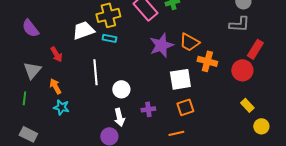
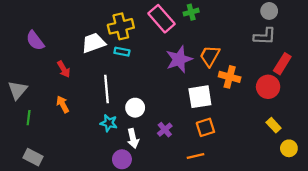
orange trapezoid: (189, 42) -> (210, 56), turned 90
gray triangle: (32, 70) -> (18, 90), moved
cyan star: (61, 107) -> (109, 123), moved
purple cross: (148, 109) -> (165, 130), turned -32

